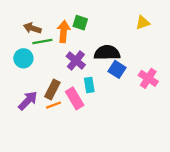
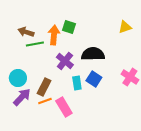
cyan circle: (23, 58) -> (18, 78), moved
blue square: (117, 69) -> (94, 79), moved
pink rectangle: (75, 98) -> (64, 107), moved

